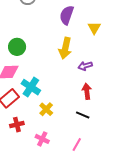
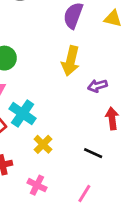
yellow triangle: (94, 28) -> (113, 19), moved, turned -48
red arrow: (87, 91) -> (112, 118), moved

